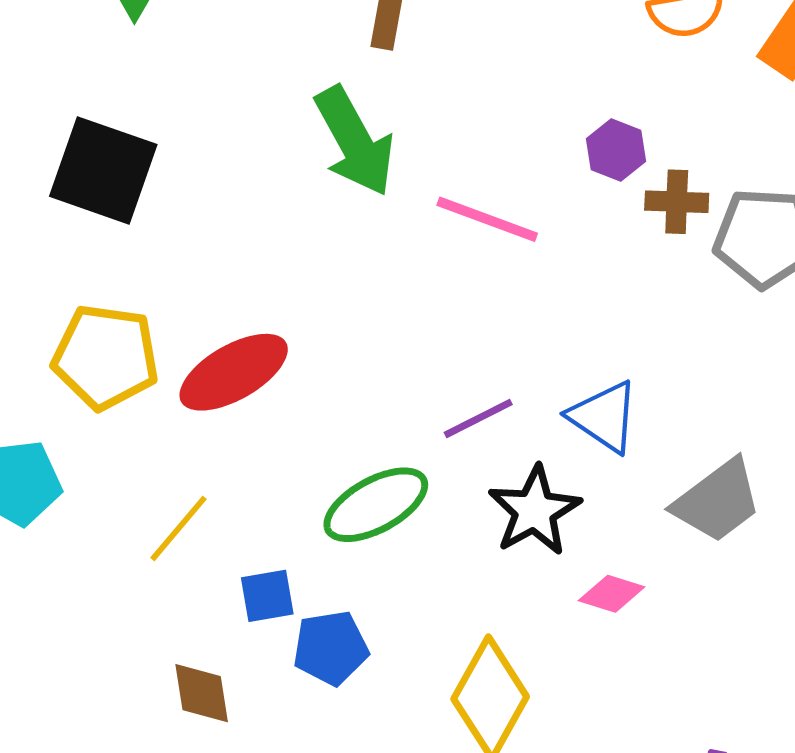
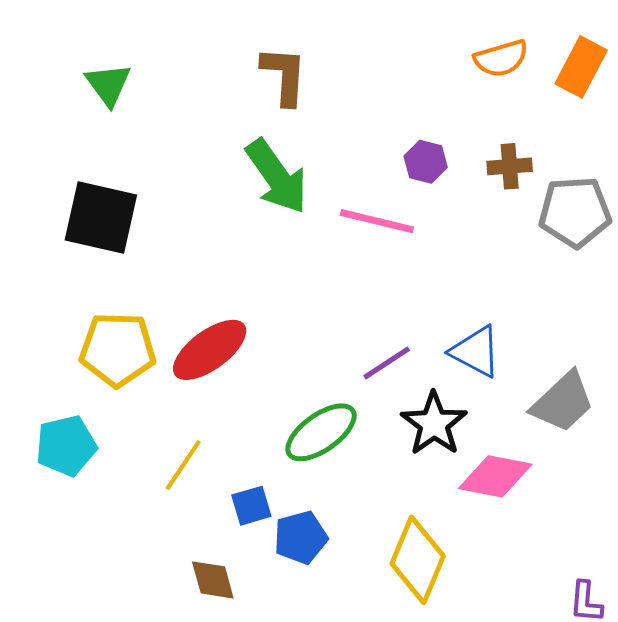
purple hexagon: (616, 150) -> (426, 162), moved
brown cross: (677, 202) -> (510, 166), moved
pink diamond: (612, 594) -> (495, 476), size x1.6

